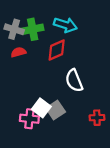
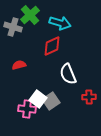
green cross: (33, 29) -> (30, 15), moved, turned -30
red semicircle: (18, 52) -> (19, 65), moved
red cross: (97, 118) -> (89, 97), moved

